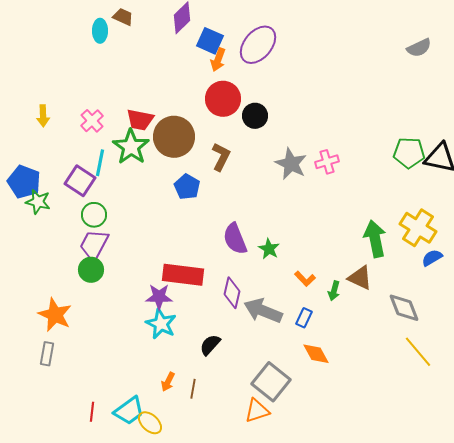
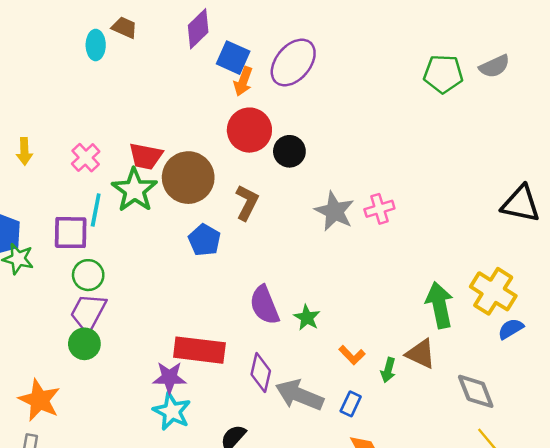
green pentagon: (409, 153) -> (443, 74), moved
purple square: (80, 181) -> (71, 233), turned -32

